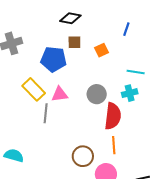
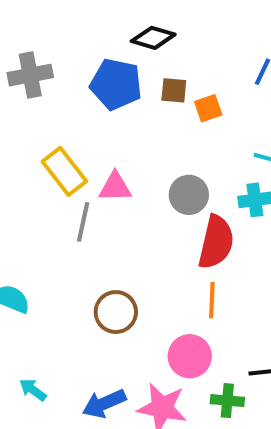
brown square: (74, 42) -> (174, 90), moved
blue pentagon: (54, 59) -> (116, 84), moved
brown circle: (83, 156) -> (116, 312), moved

